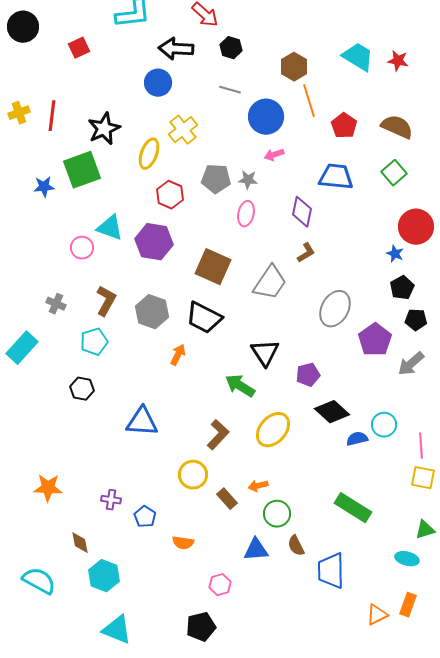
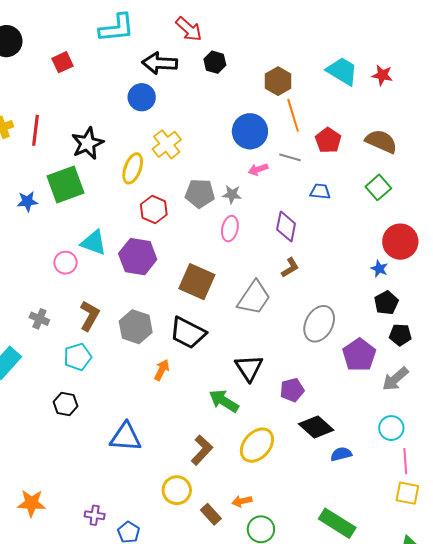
gray line: (230, 90) -> (290, 157), moved
blue trapezoid: (336, 177) -> (320, 191), size x0.6
cyan circle: (384, 425) -> (391, 428), moved

